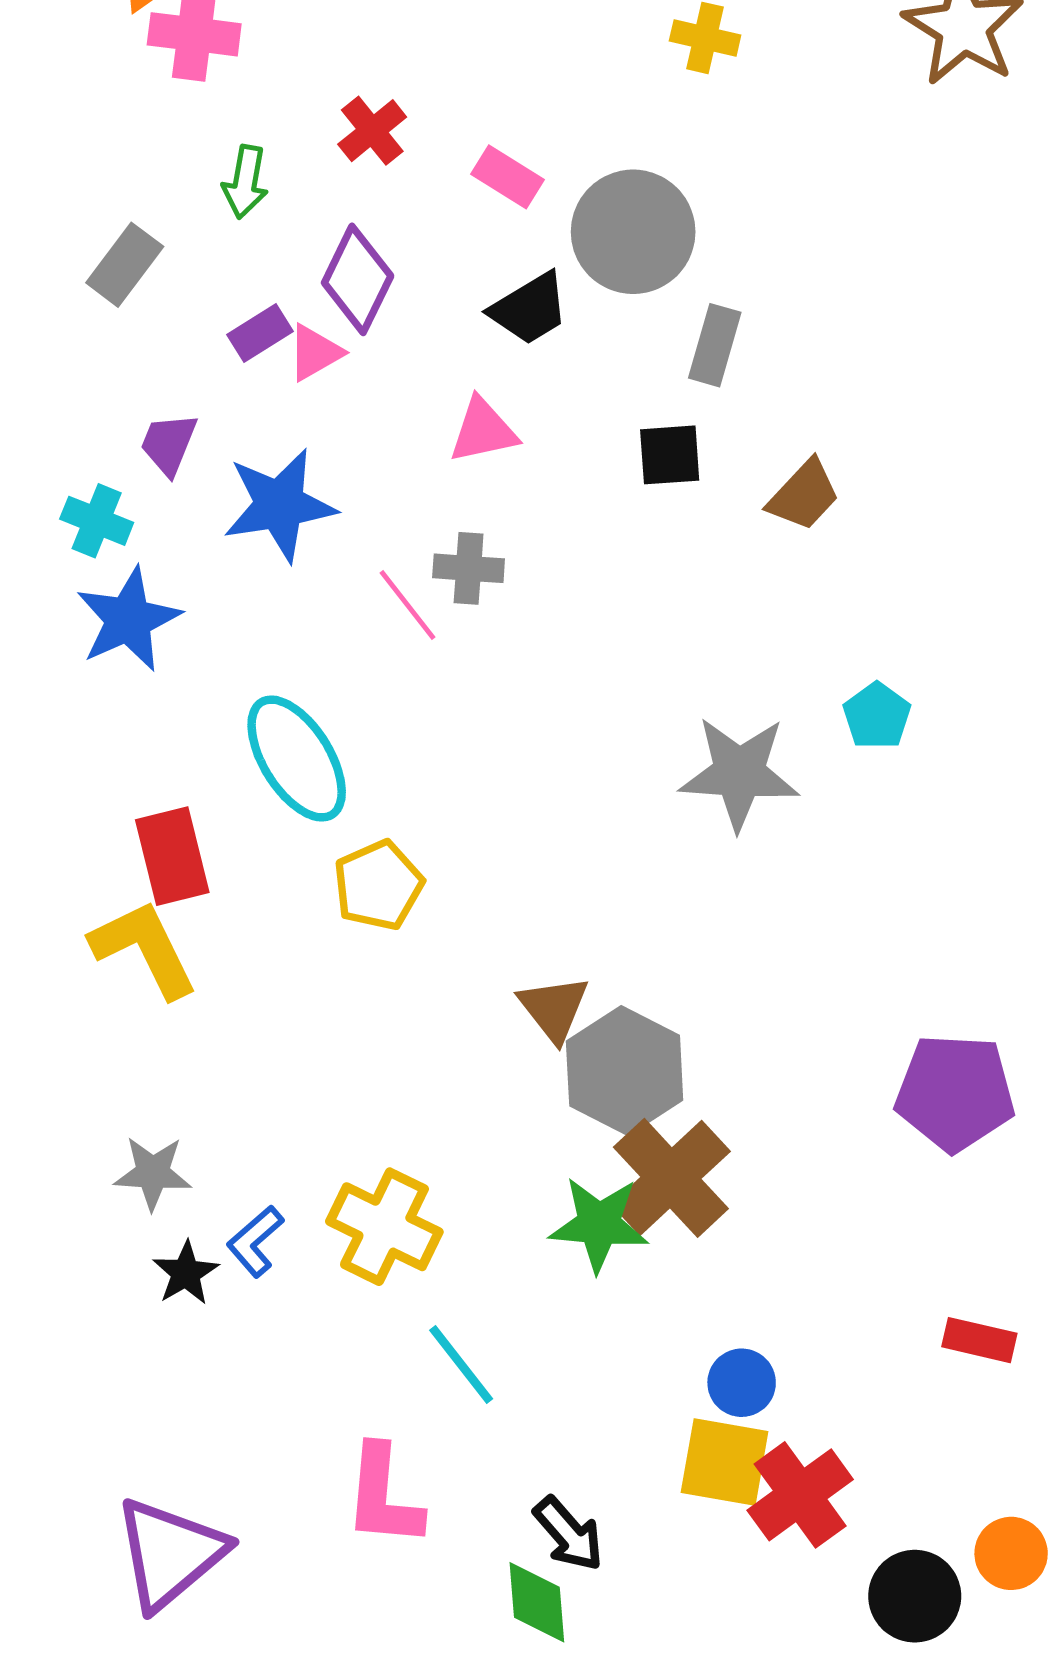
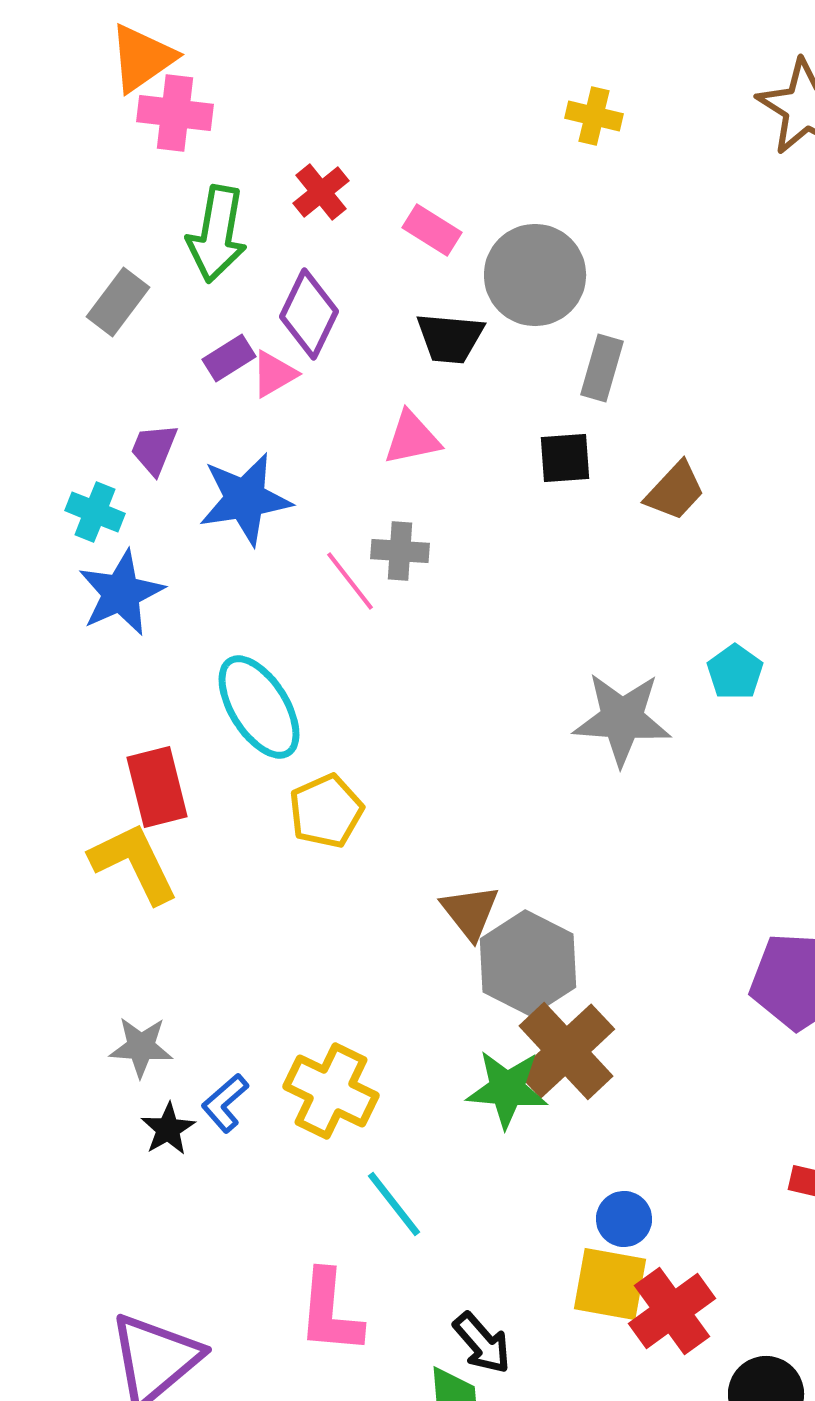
green arrow: (245, 182) -> (217, 234), size x1.6
black trapezoid: (529, 309) -> (450, 338), turned 36

